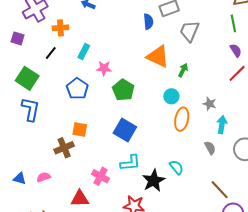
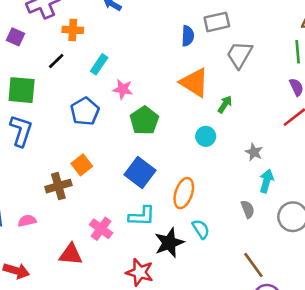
green square: (27, 78) -> (22, 90), turned -35
orange ellipse: (182, 119) -> (184, 193), moved
orange square: (80, 130) -> (82, 165), turned 35

